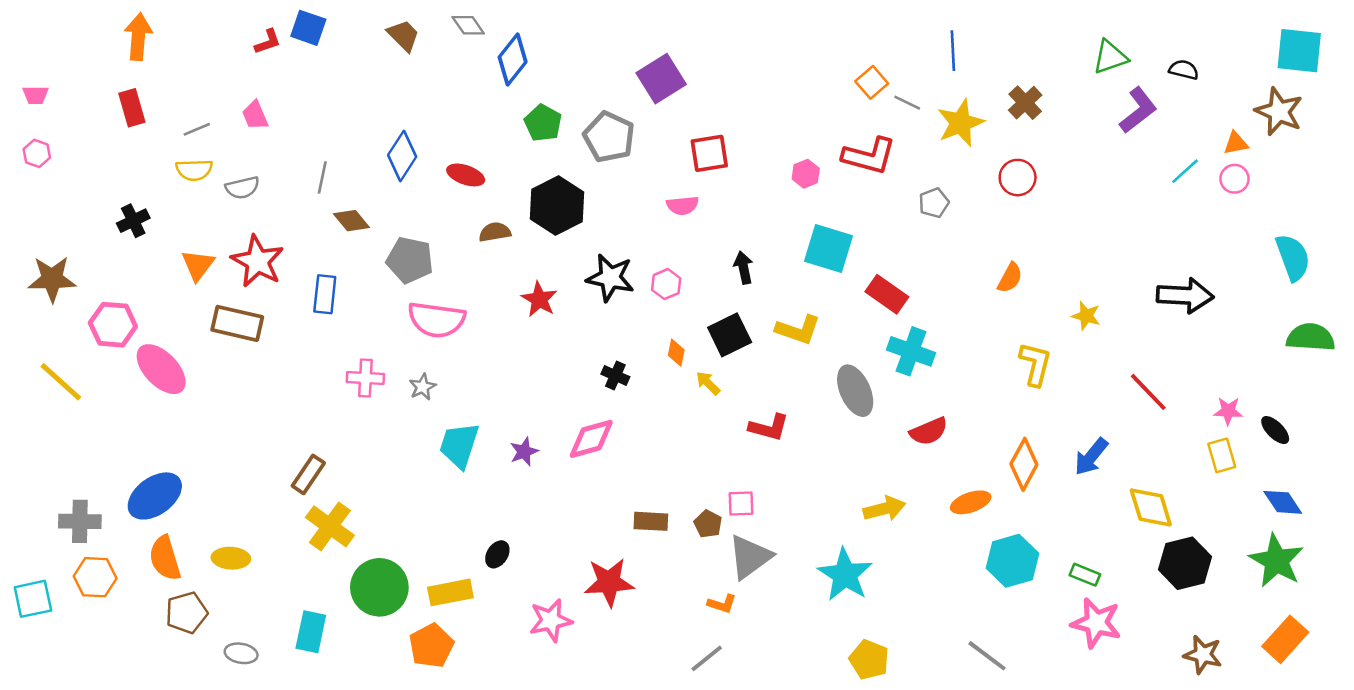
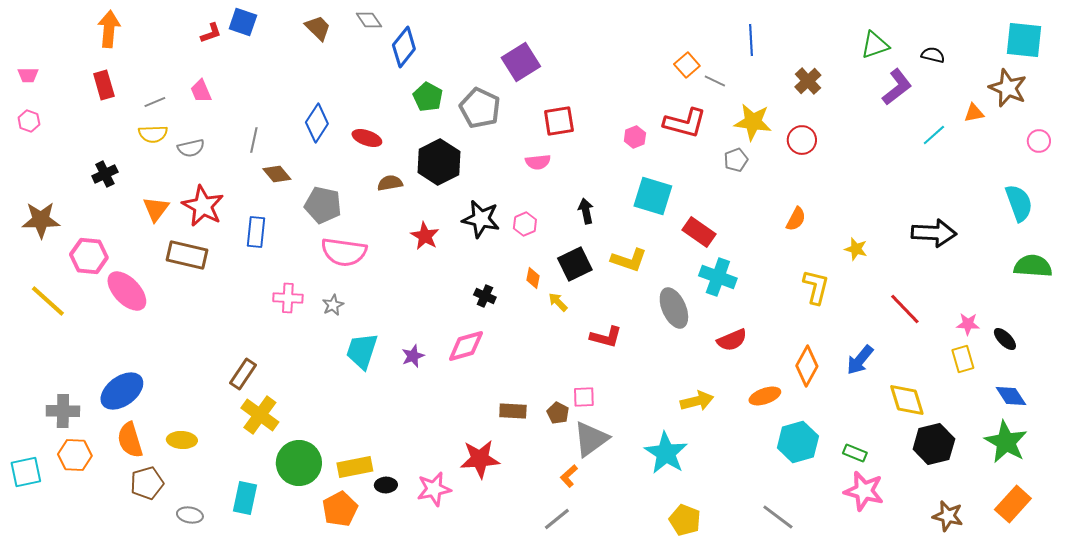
yellow star: (960, 123) -> (753, 122), moved, turned 30
pink circle: (1235, 179) -> (1039, 141), moved
black ellipse: (497, 554) -> (386, 485), moved, turned 55
orange L-shape: (722, 604) -> (569, 476), turned 120

